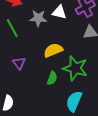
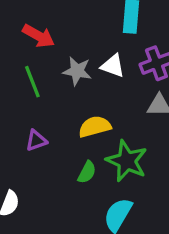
purple triangle: (19, 63) -> (36, 141), turned 40

